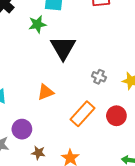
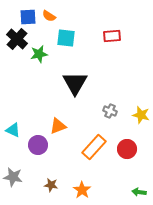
green star: (37, 24) -> (39, 54), moved
purple circle: (22, 129) -> (38, 145), moved

